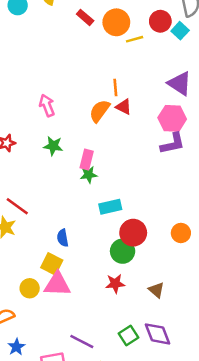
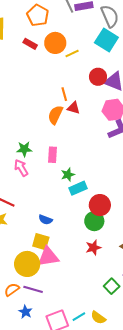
red circle: (160, 21) -> (98, 77), moved
cyan square: (180, 31) -> (106, 40), size x1.6
pink arrow: (47, 105) -> (21, 168), moved
green star: (89, 175) -> (68, 175), moved
blue semicircle: (63, 238) -> (45, 220), turned -48
yellow circle: (30, 288) -> (27, 264), size x1.6
purple line: (82, 342) -> (33, 289), moved

